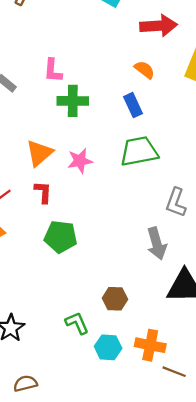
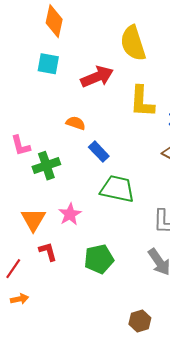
orange semicircle: (144, 70) -> (76, 123), moved
green trapezoid: (139, 151) -> (117, 189), turned 42
green pentagon: (61, 237) -> (99, 259), moved

